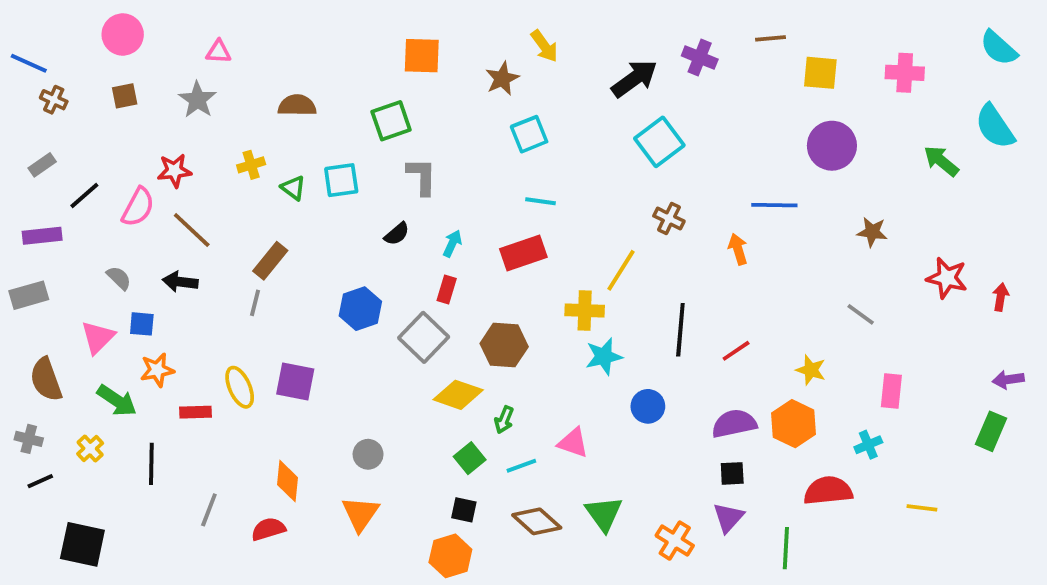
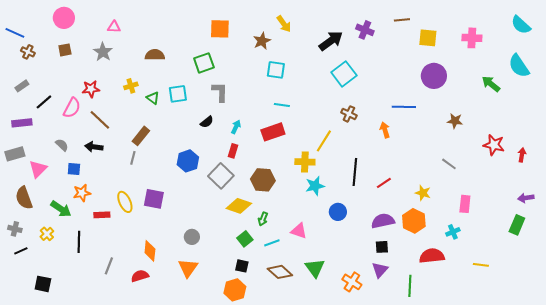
cyan square: (529, 134) -> (276, 70), turned 30
pink triangle: (98, 337) -> (38, 169), moved
black square: (82, 544) -> (43, 284), size x0.7

